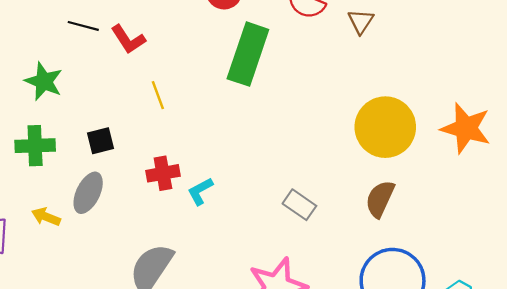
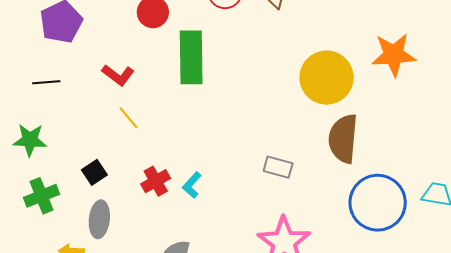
red L-shape: (128, 39) -> (118, 75), moved
brown semicircle: (380, 199) -> (343, 139), size x1.4

